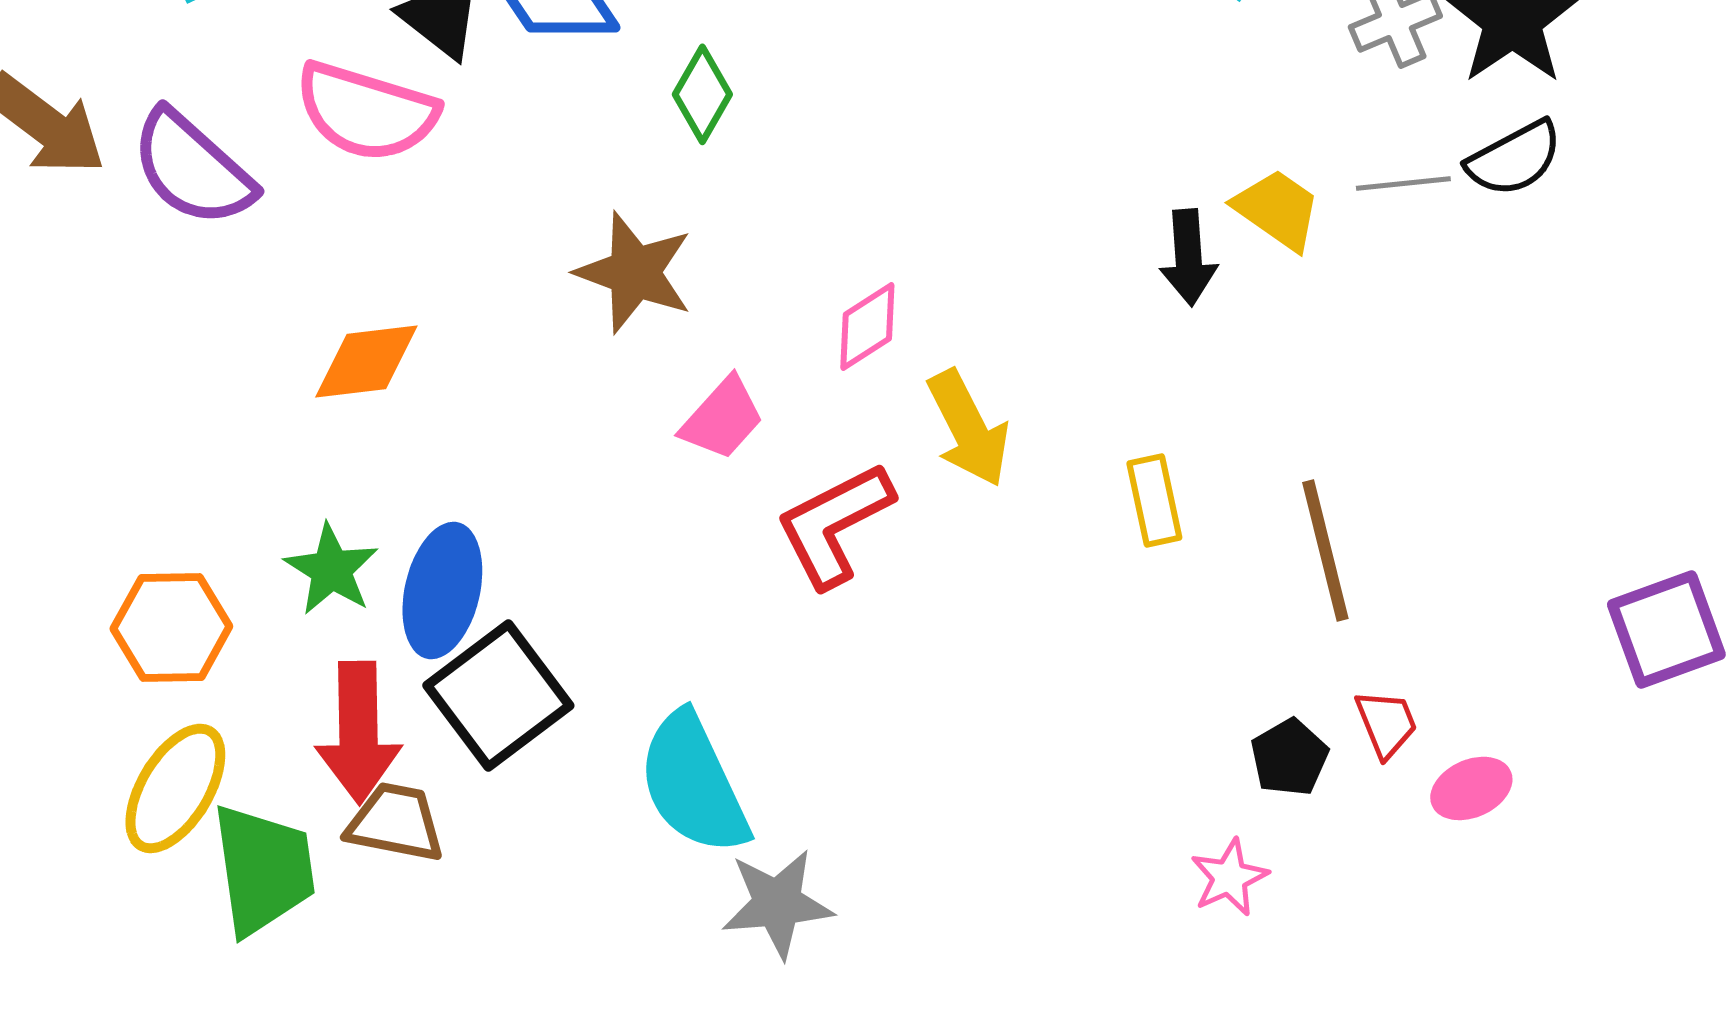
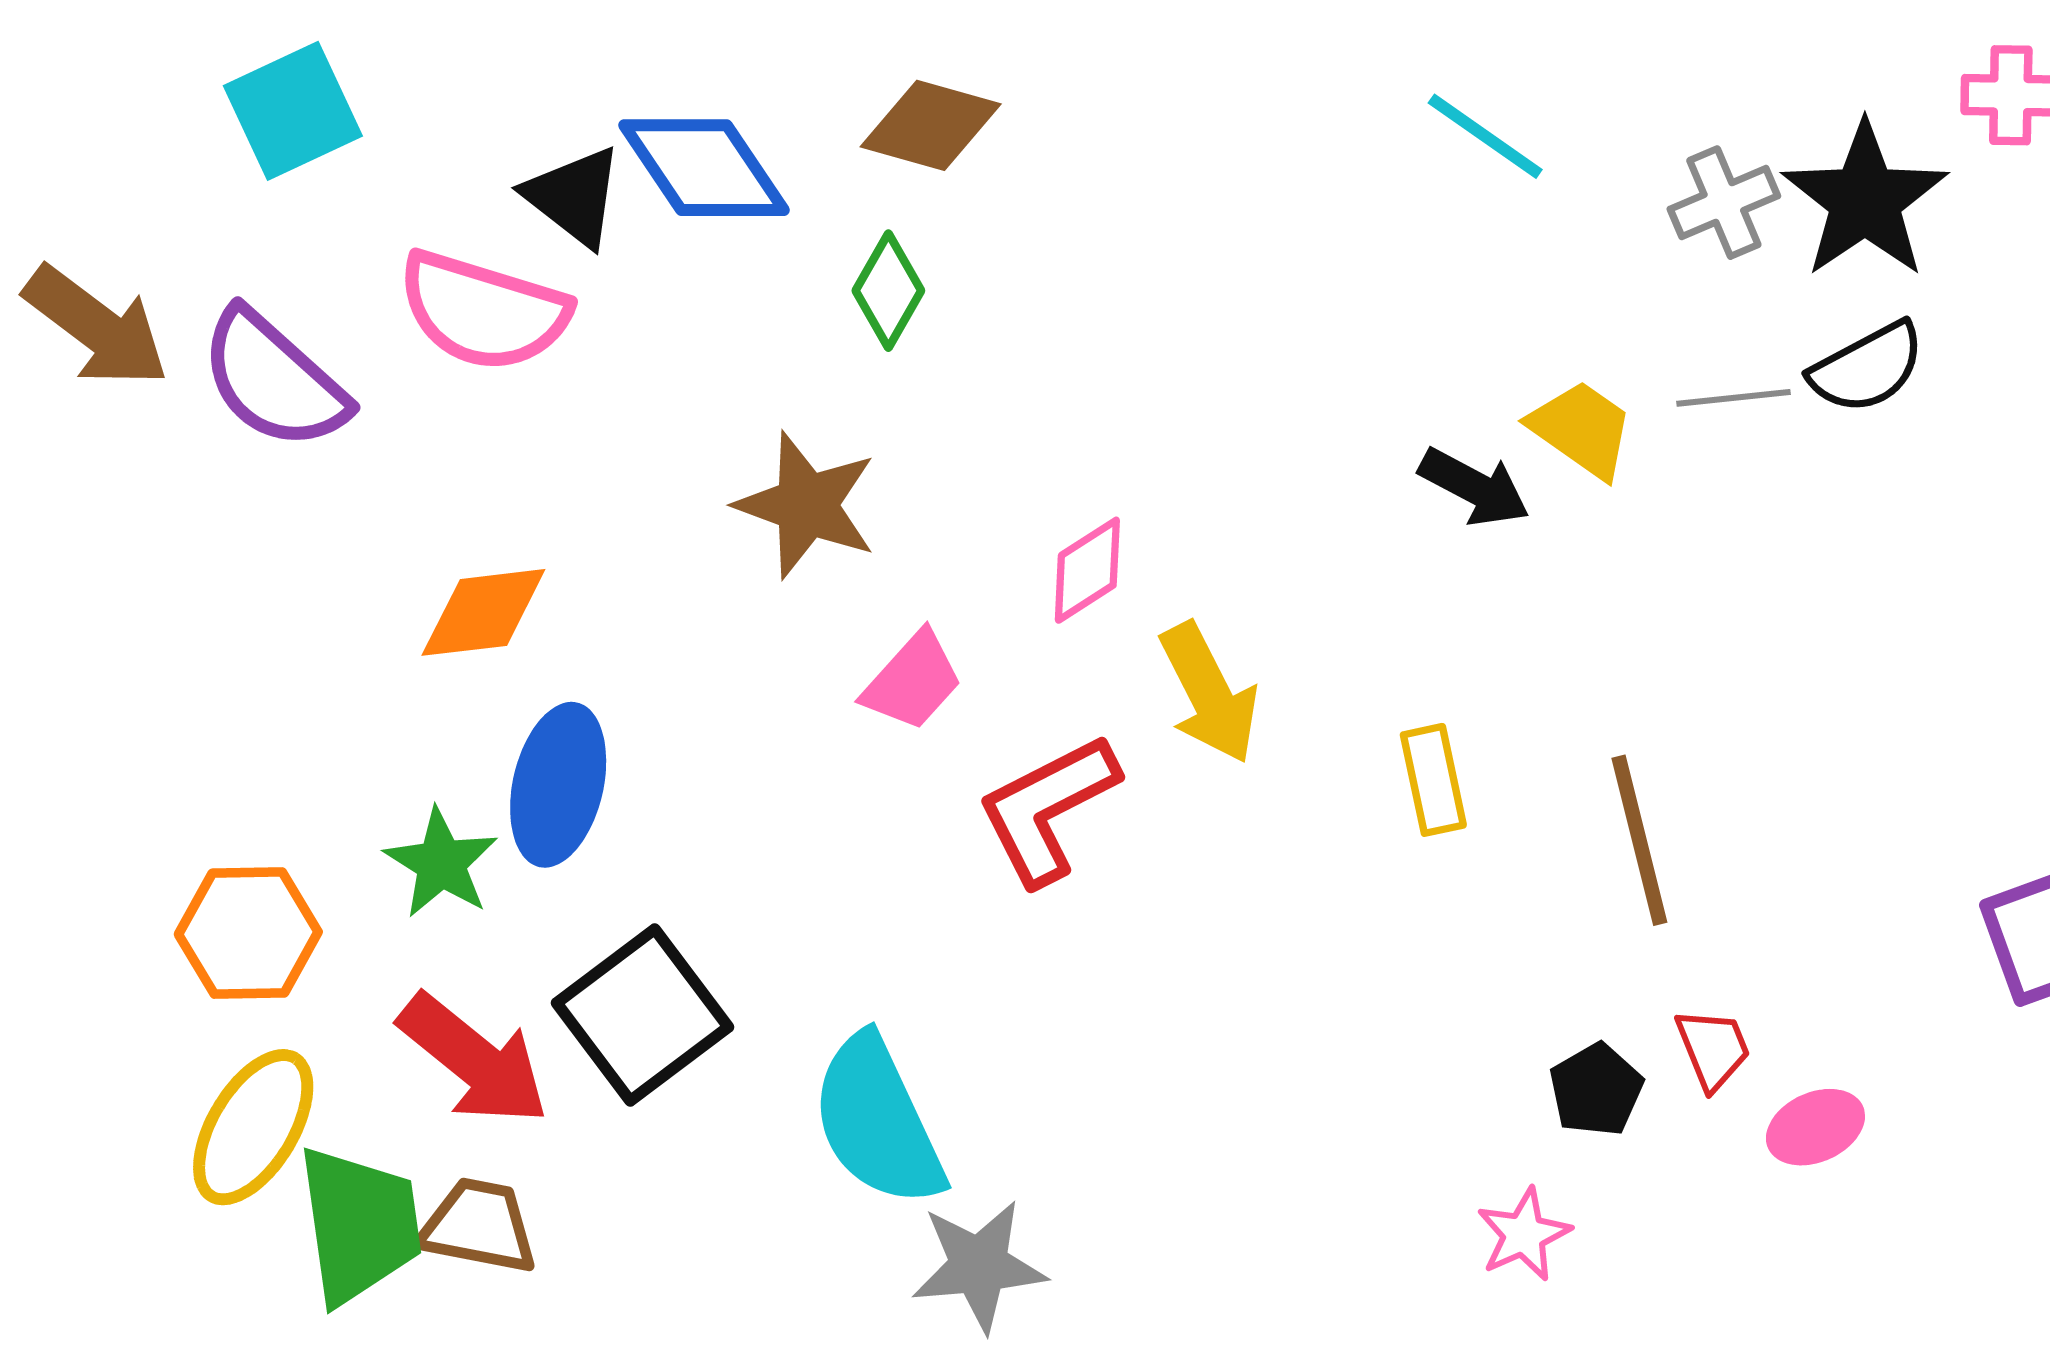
black arrow: (1188, 257) -> (1474, 487), turned -58
blue ellipse: (442, 590) -> (558, 785), moved
red arrow: (358, 732) -> (474, 1060), turned -50
brown trapezoid: (395, 822) -> (479, 1226), moved

